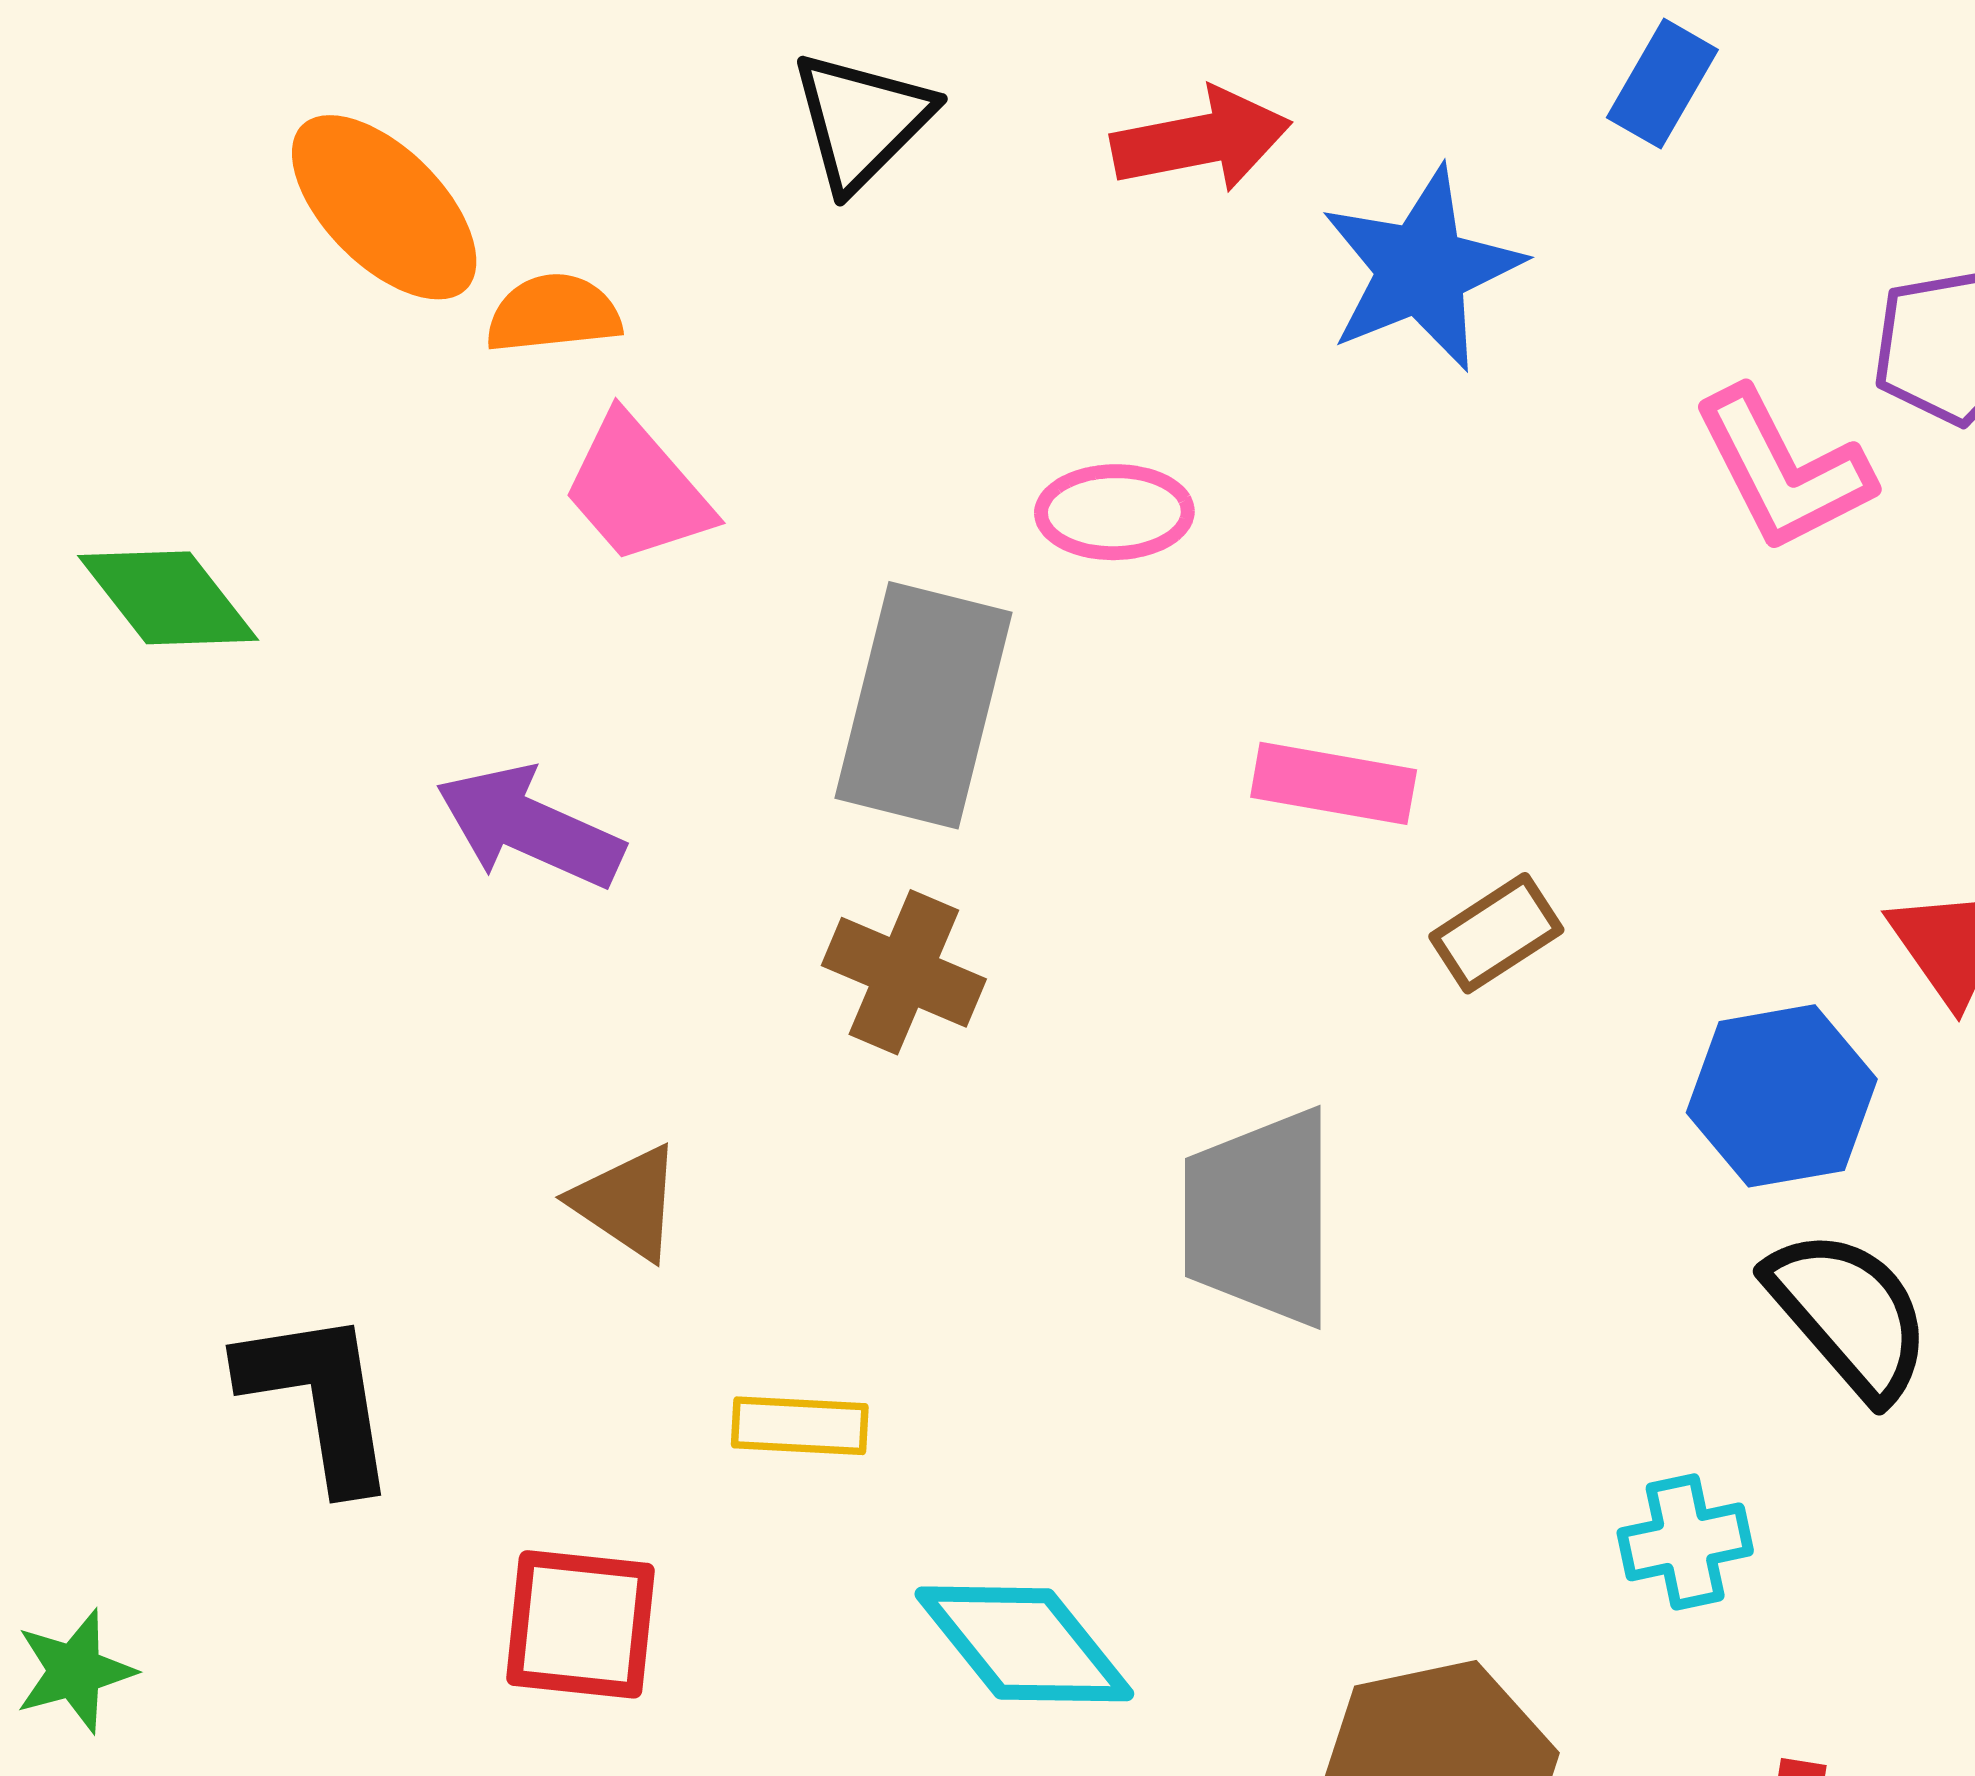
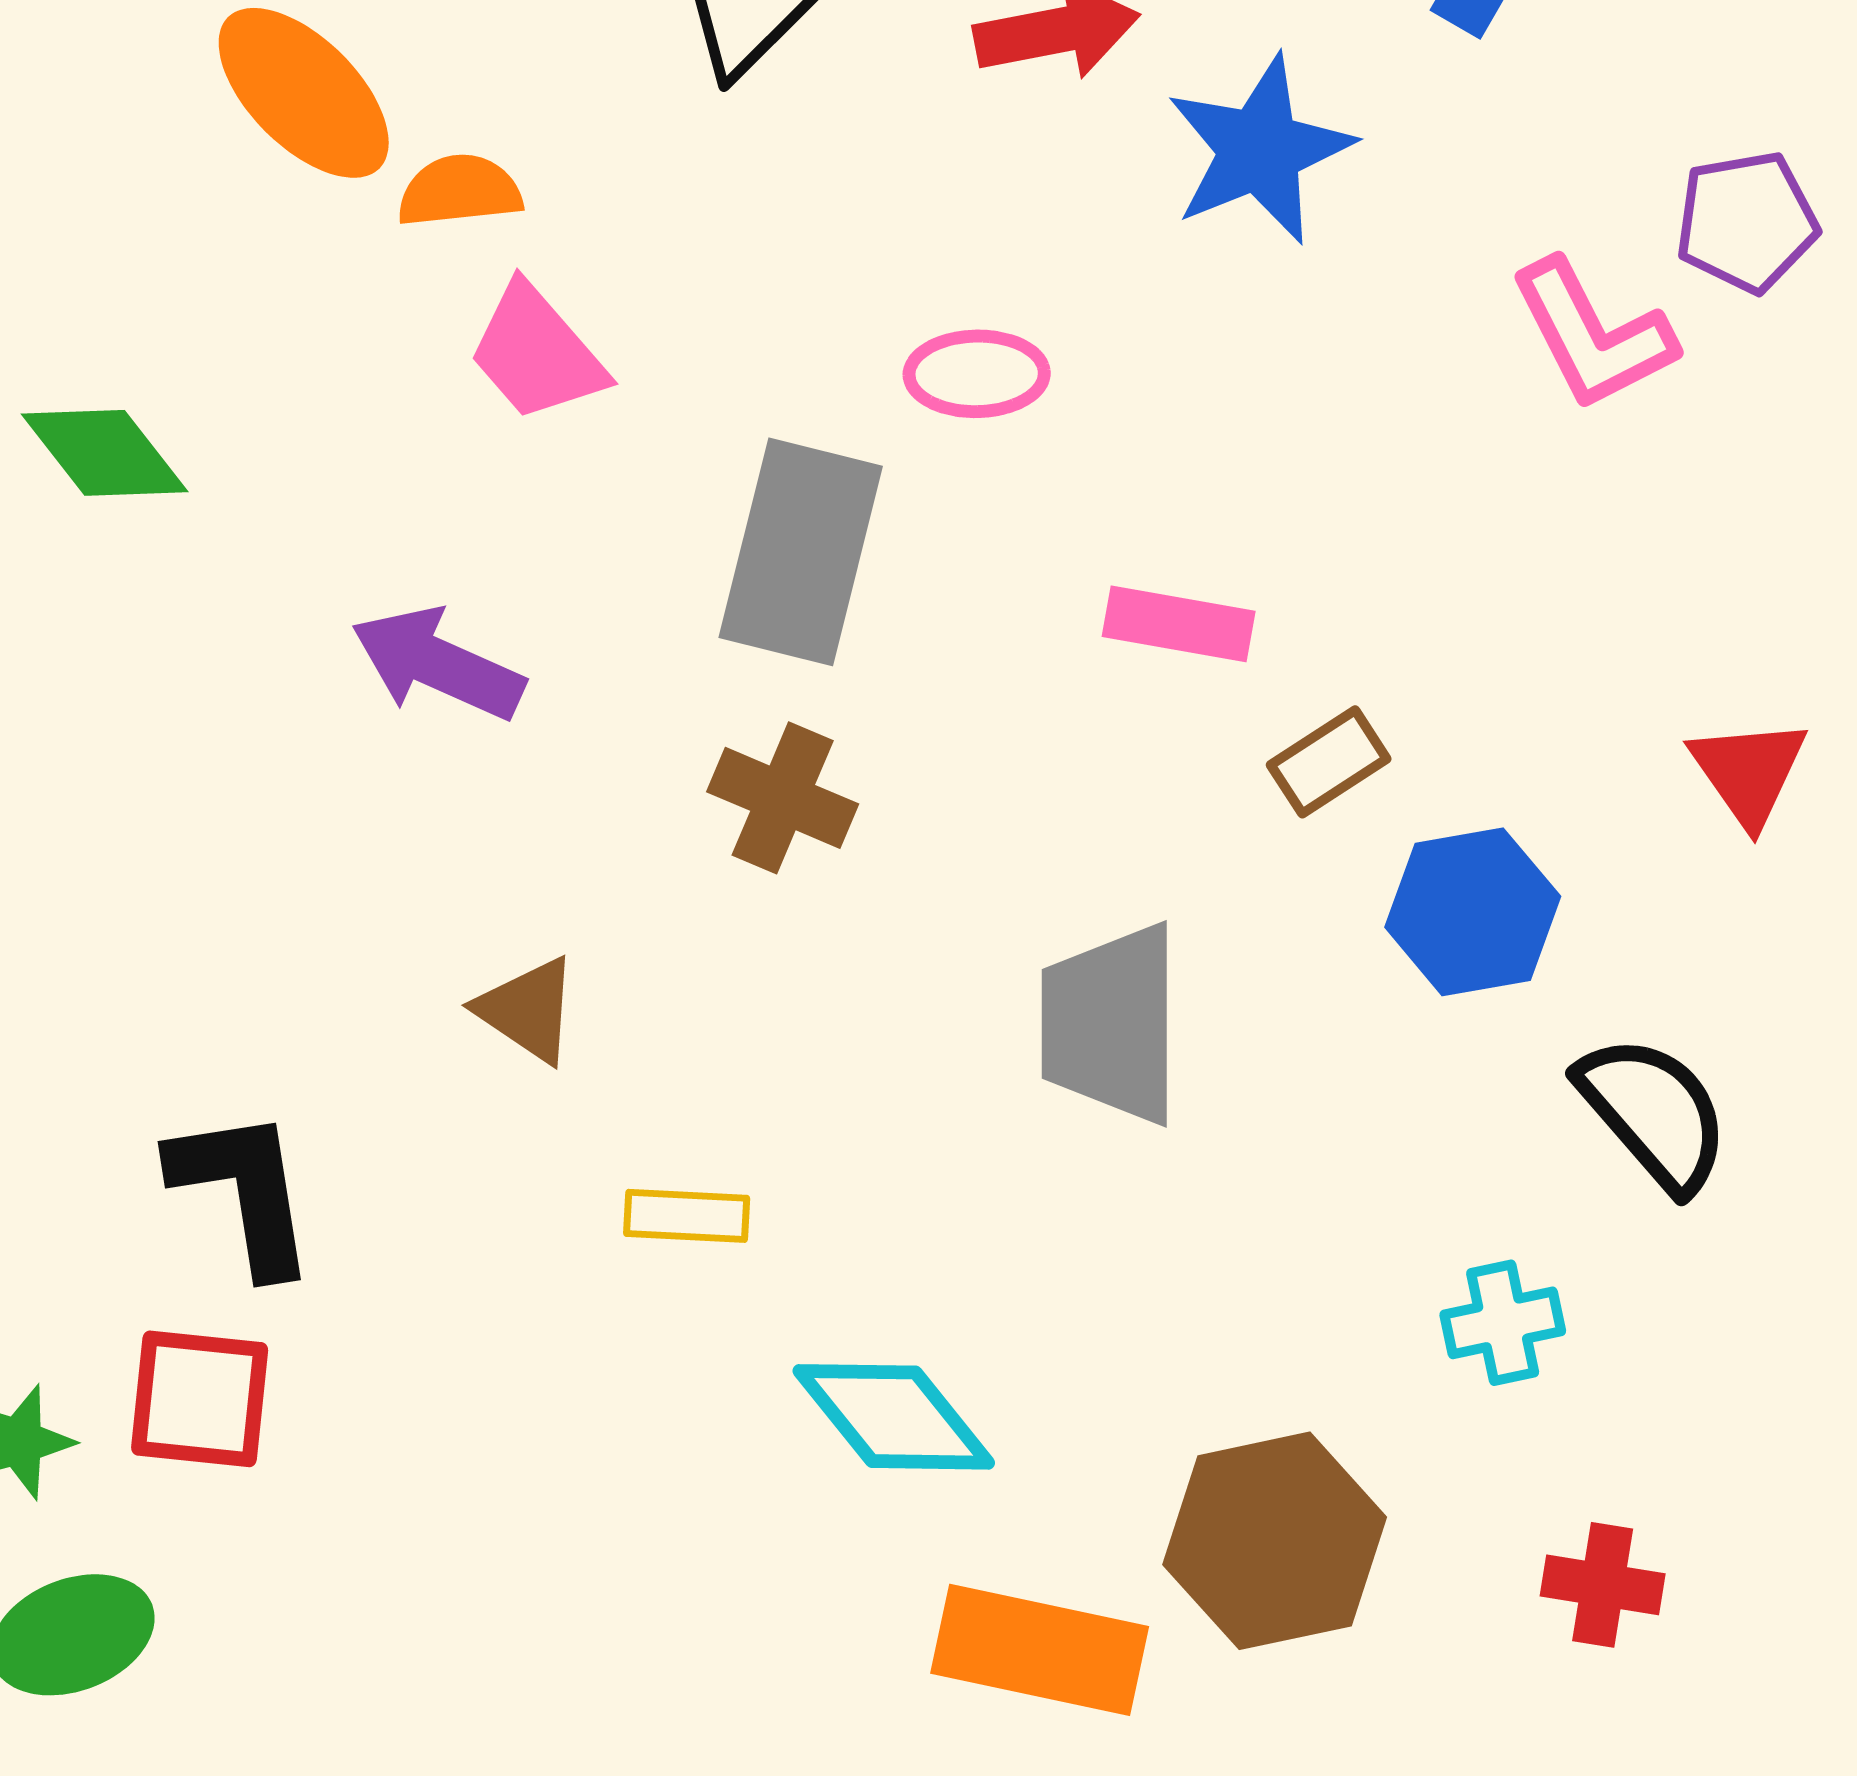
blue hexagon: (1782, 1096) -> (1473, 912), moved
red square: (581, 1624) -> (200, 1399), moved

